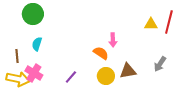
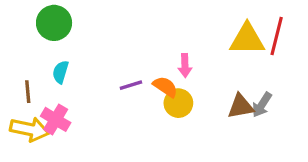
yellow triangle: (151, 24) -> (247, 39), size x1.6
brown triangle: (128, 71) -> (241, 106), moved
yellow circle: (106, 76) -> (178, 103), moved
purple line: (71, 77) -> (131, 85), moved, turned 32

